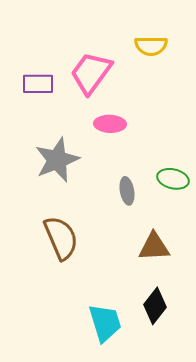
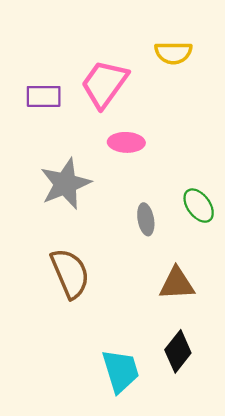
green ellipse: (173, 179) -> (199, 206), turned 40

